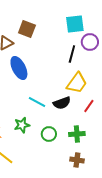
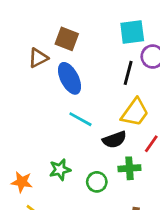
blue ellipse: (19, 68) -> (70, 78), moved
cyan line: (37, 102) -> (80, 119), moved
green cross: (77, 134) -> (129, 168), moved

